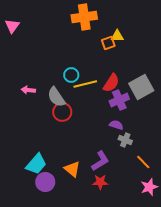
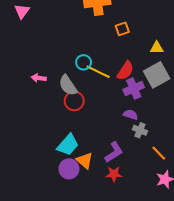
yellow triangle: (117, 36) -> (157, 48), moved
yellow line: (85, 84) -> (98, 72), turned 40
cyan trapezoid: (36, 164) -> (68, 145), moved
purple circle: (45, 182) -> (69, 169), moved

